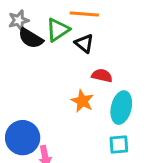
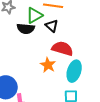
black semicircle: (31, 38) -> (26, 29), moved, turned -30
red semicircle: (102, 76) -> (62, 48), size x1.5

